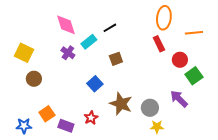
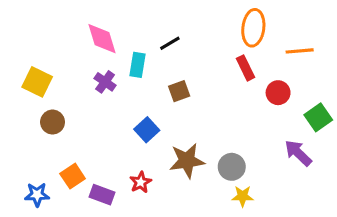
cyan rectangle: (89, 42) -> (137, 65), turned -42
green square: (194, 76) -> (318, 117), moved
purple arrow: (179, 99) -> (298, 153), moved
brown star: (121, 104) -> (187, 161), turned -30

